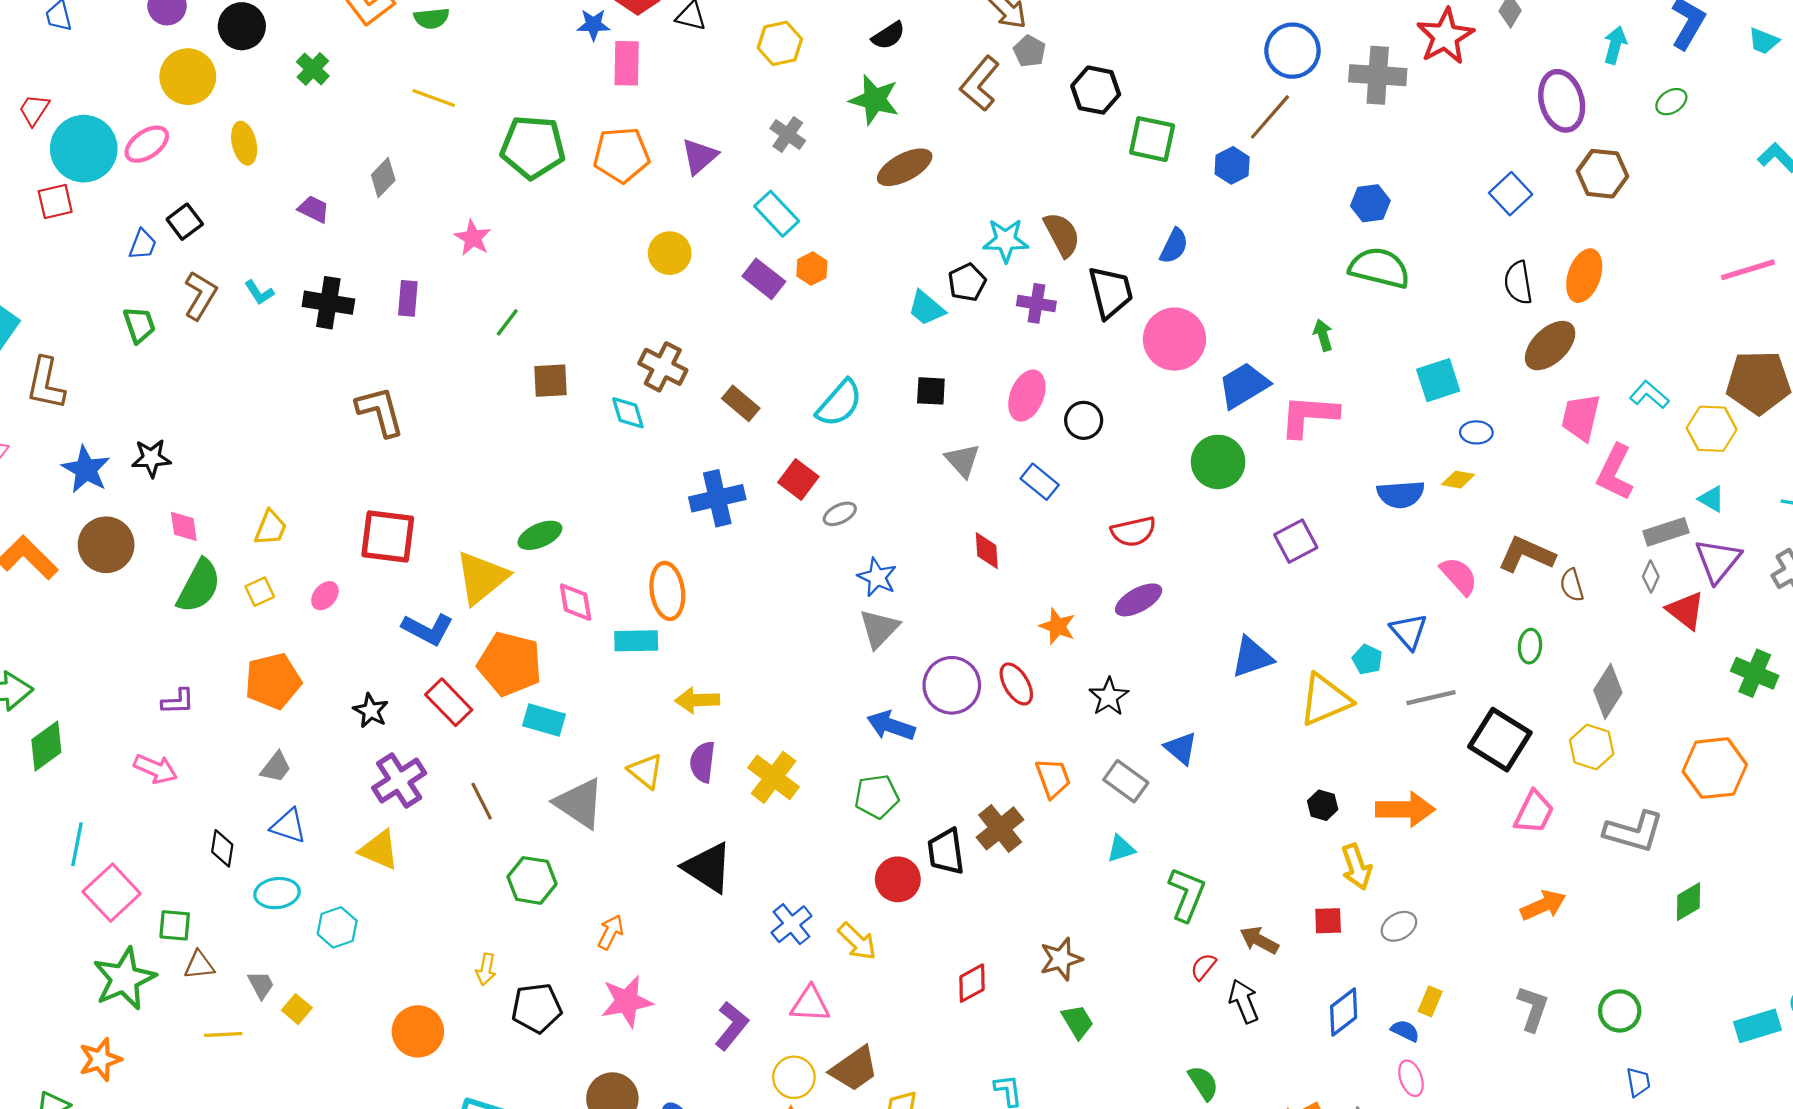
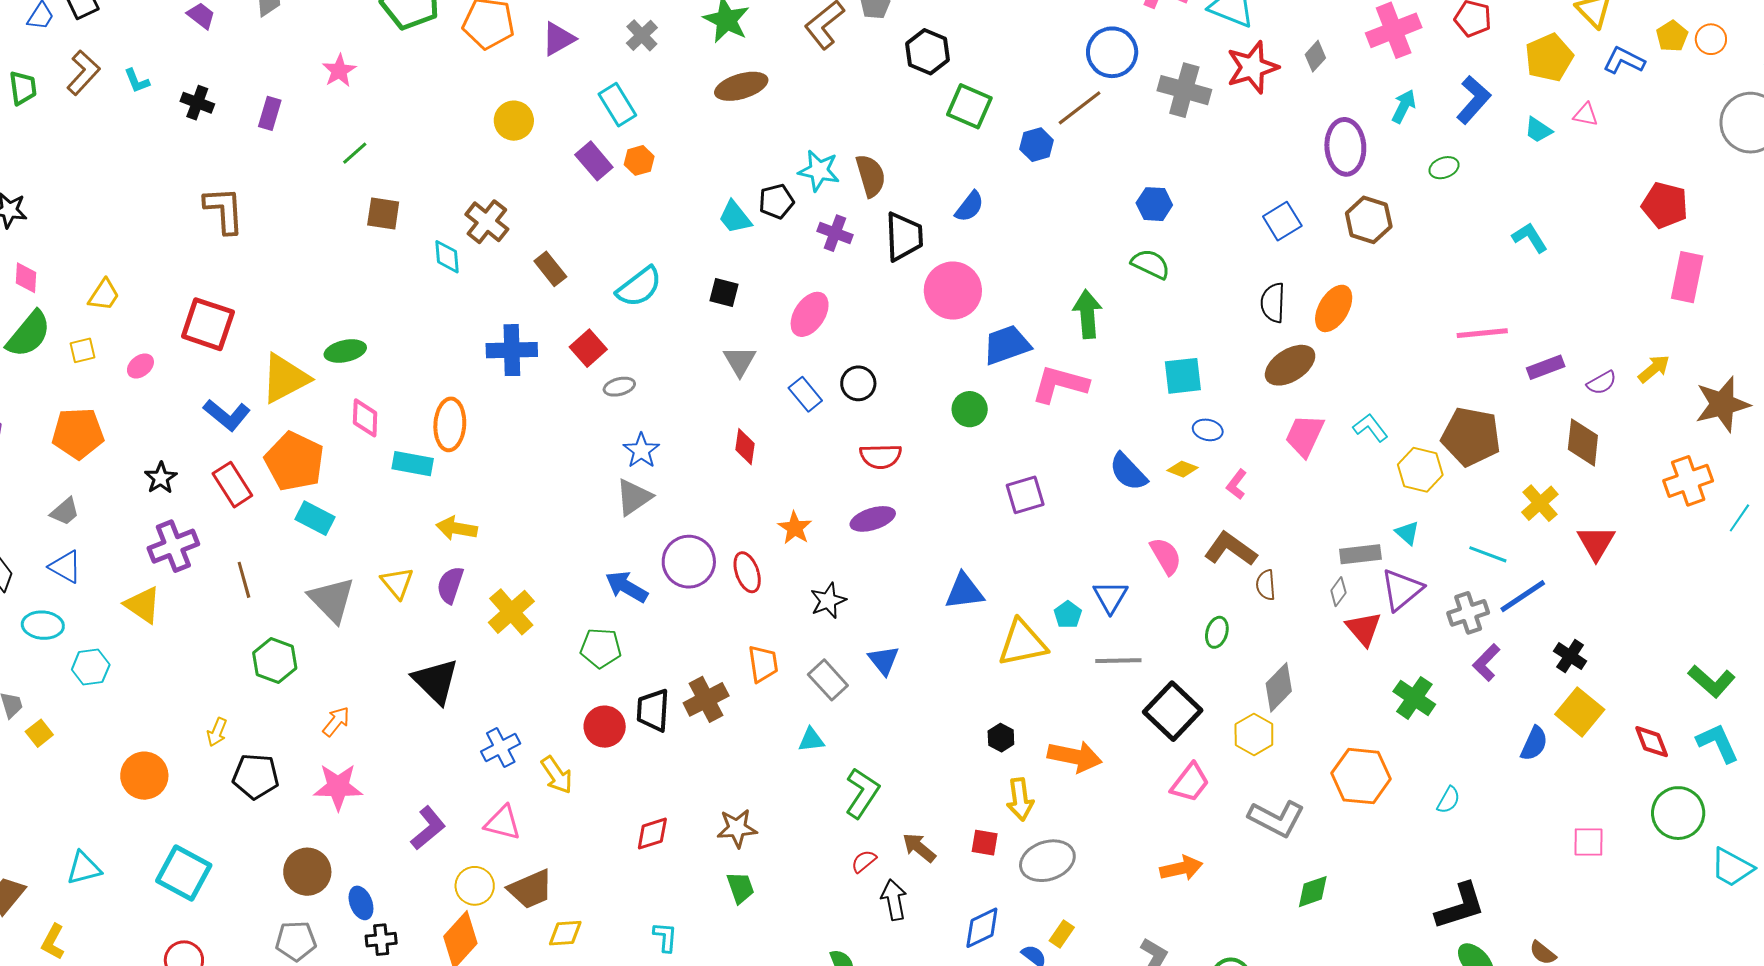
green semicircle: (1379, 268) -> (1151, 264), size x0.7
black cross: (328, 303) -> (197, 103), size x0.7
green arrow: (1323, 335) -> (1087, 314), size x1.6
black circle: (1084, 420) -> (858, 383), moved
green circle: (1218, 462) -> (970, 409), size x0.7
pink L-shape: (1615, 472) -> (1237, 484), moved, size x0.6
blue semicircle: (1401, 494) -> (1128, 472), turned 39
gray ellipse: (1399, 926) -> (1047, 861), size x1.6

